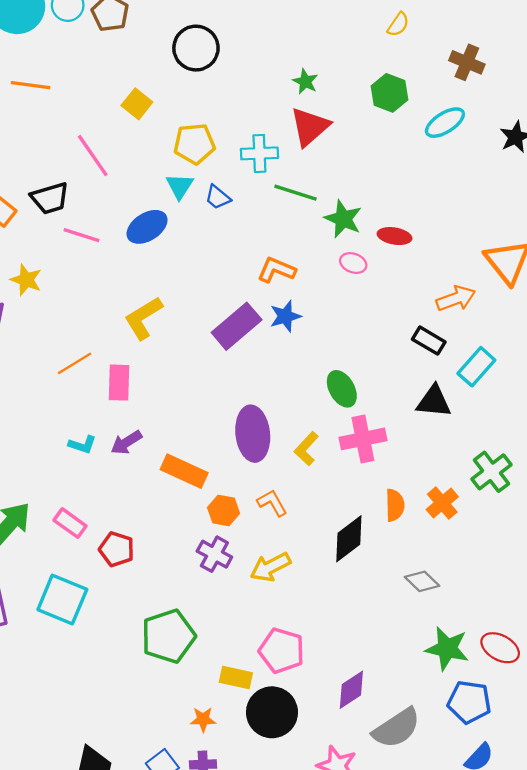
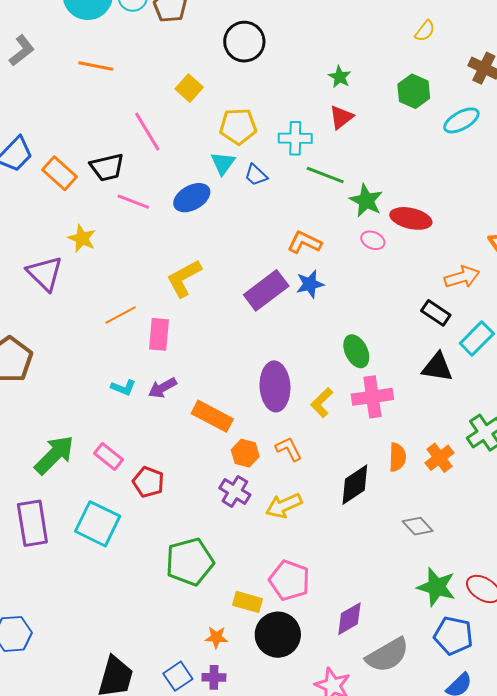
red triangle: (310, 127) -> (341, 117), size x0.7
red ellipse: (395, 236) -> (411, 218), size x1.4

